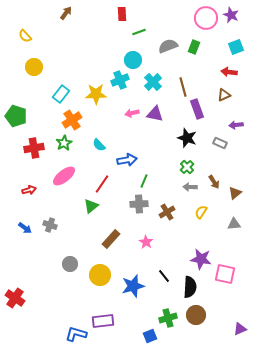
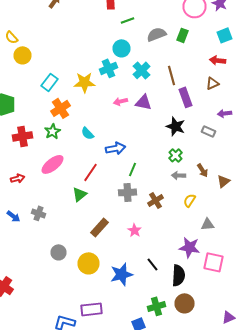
yellow semicircle: (25, 36) -> (12, 37), moved
gray triangle: (234, 224) -> (208, 224), moved

